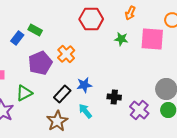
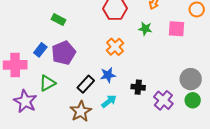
blue rectangle: (17, 38) -> (40, 50), moved
pink square: (152, 39) -> (177, 29), size x0.7
orange cross: (66, 54) -> (115, 47), moved
cyan arrow: (85, 111) -> (109, 101), turned 91

